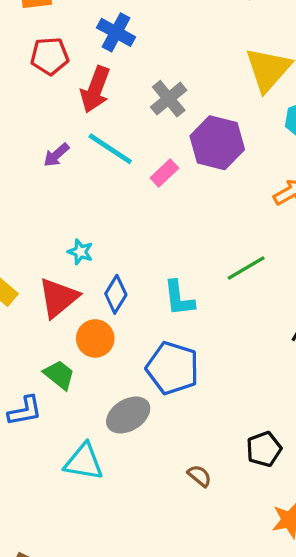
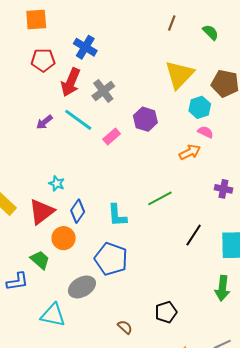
gray cross: (169, 99) -> (103, 91), moved
purple hexagon: (217, 143) -> (145, 119), size x0.7

